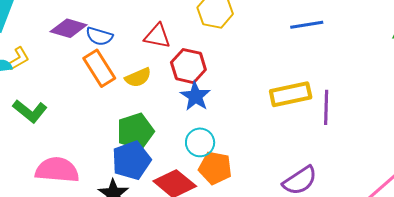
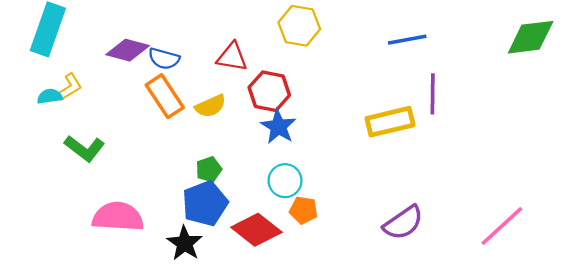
purple line: (326, 107) -> (433, 94), moved
green pentagon: (135, 131) -> (209, 169), size x0.6
orange pentagon: (215, 168) -> (304, 210), size x0.7

